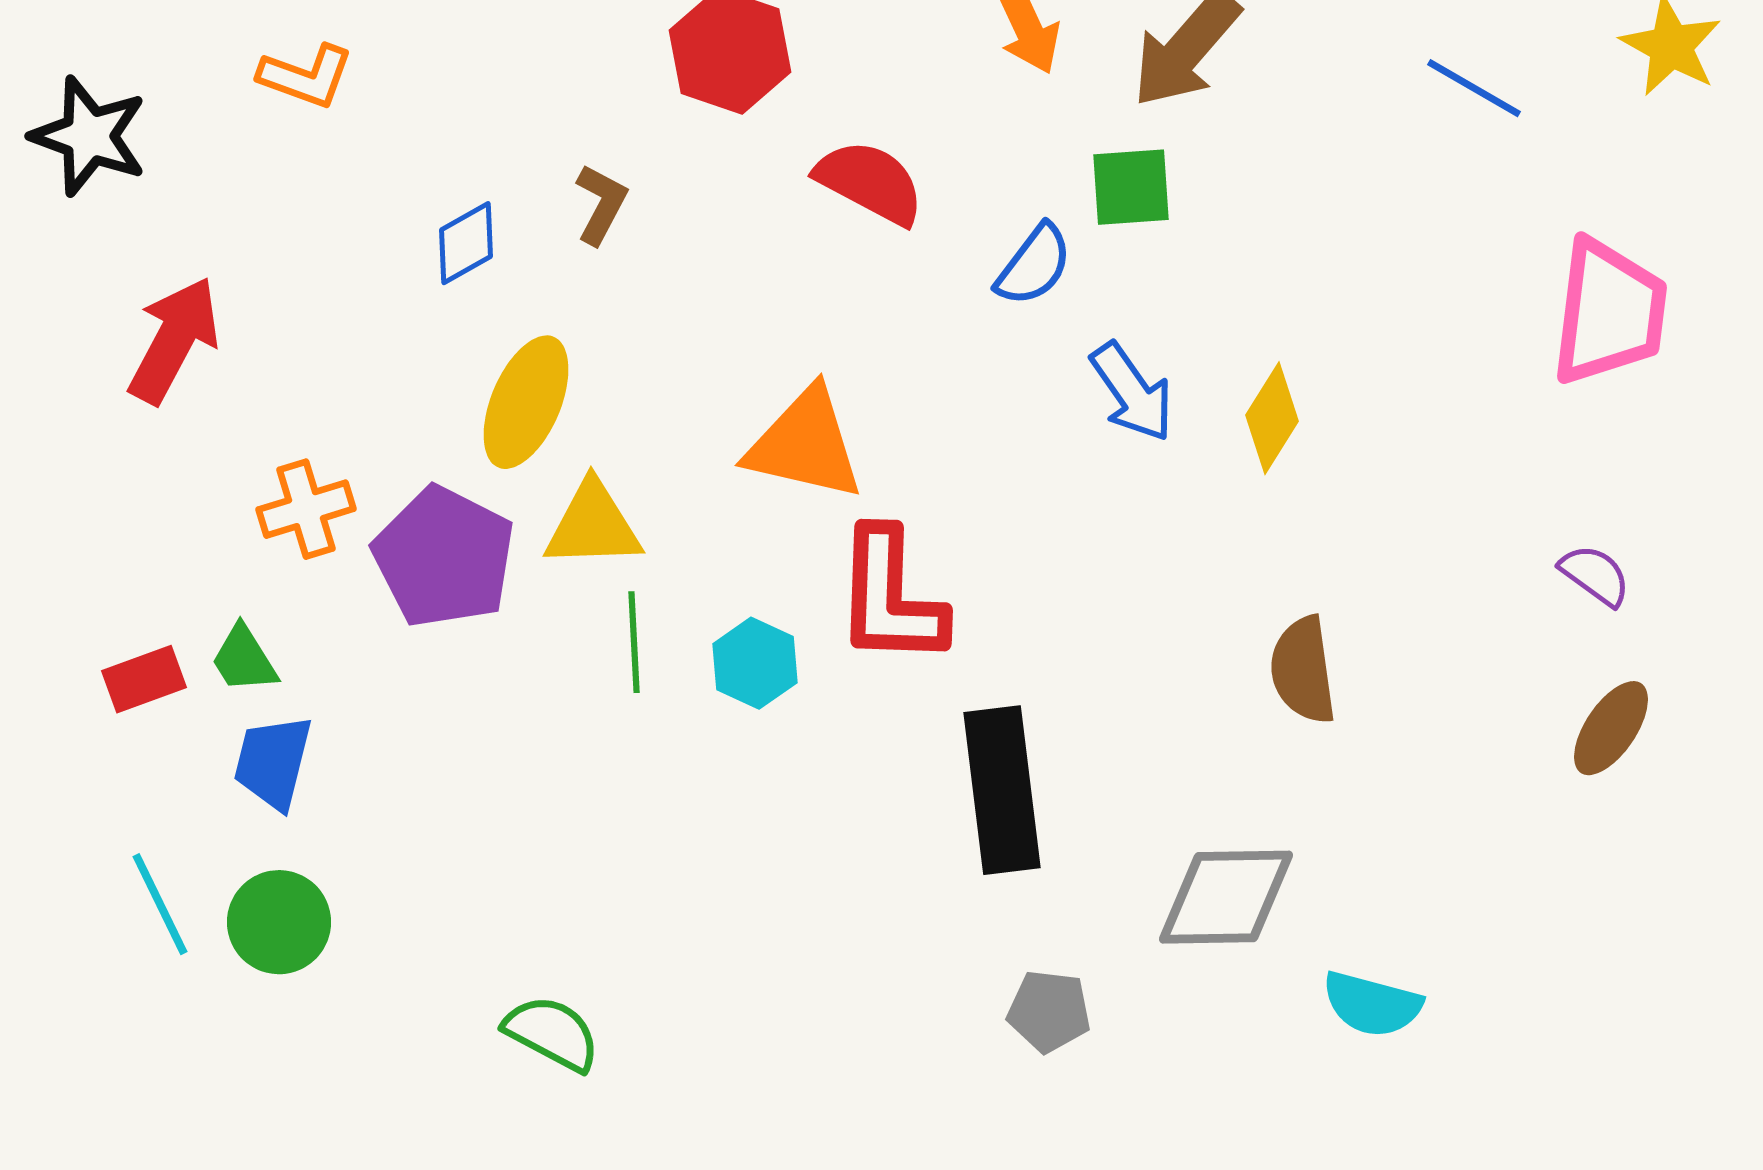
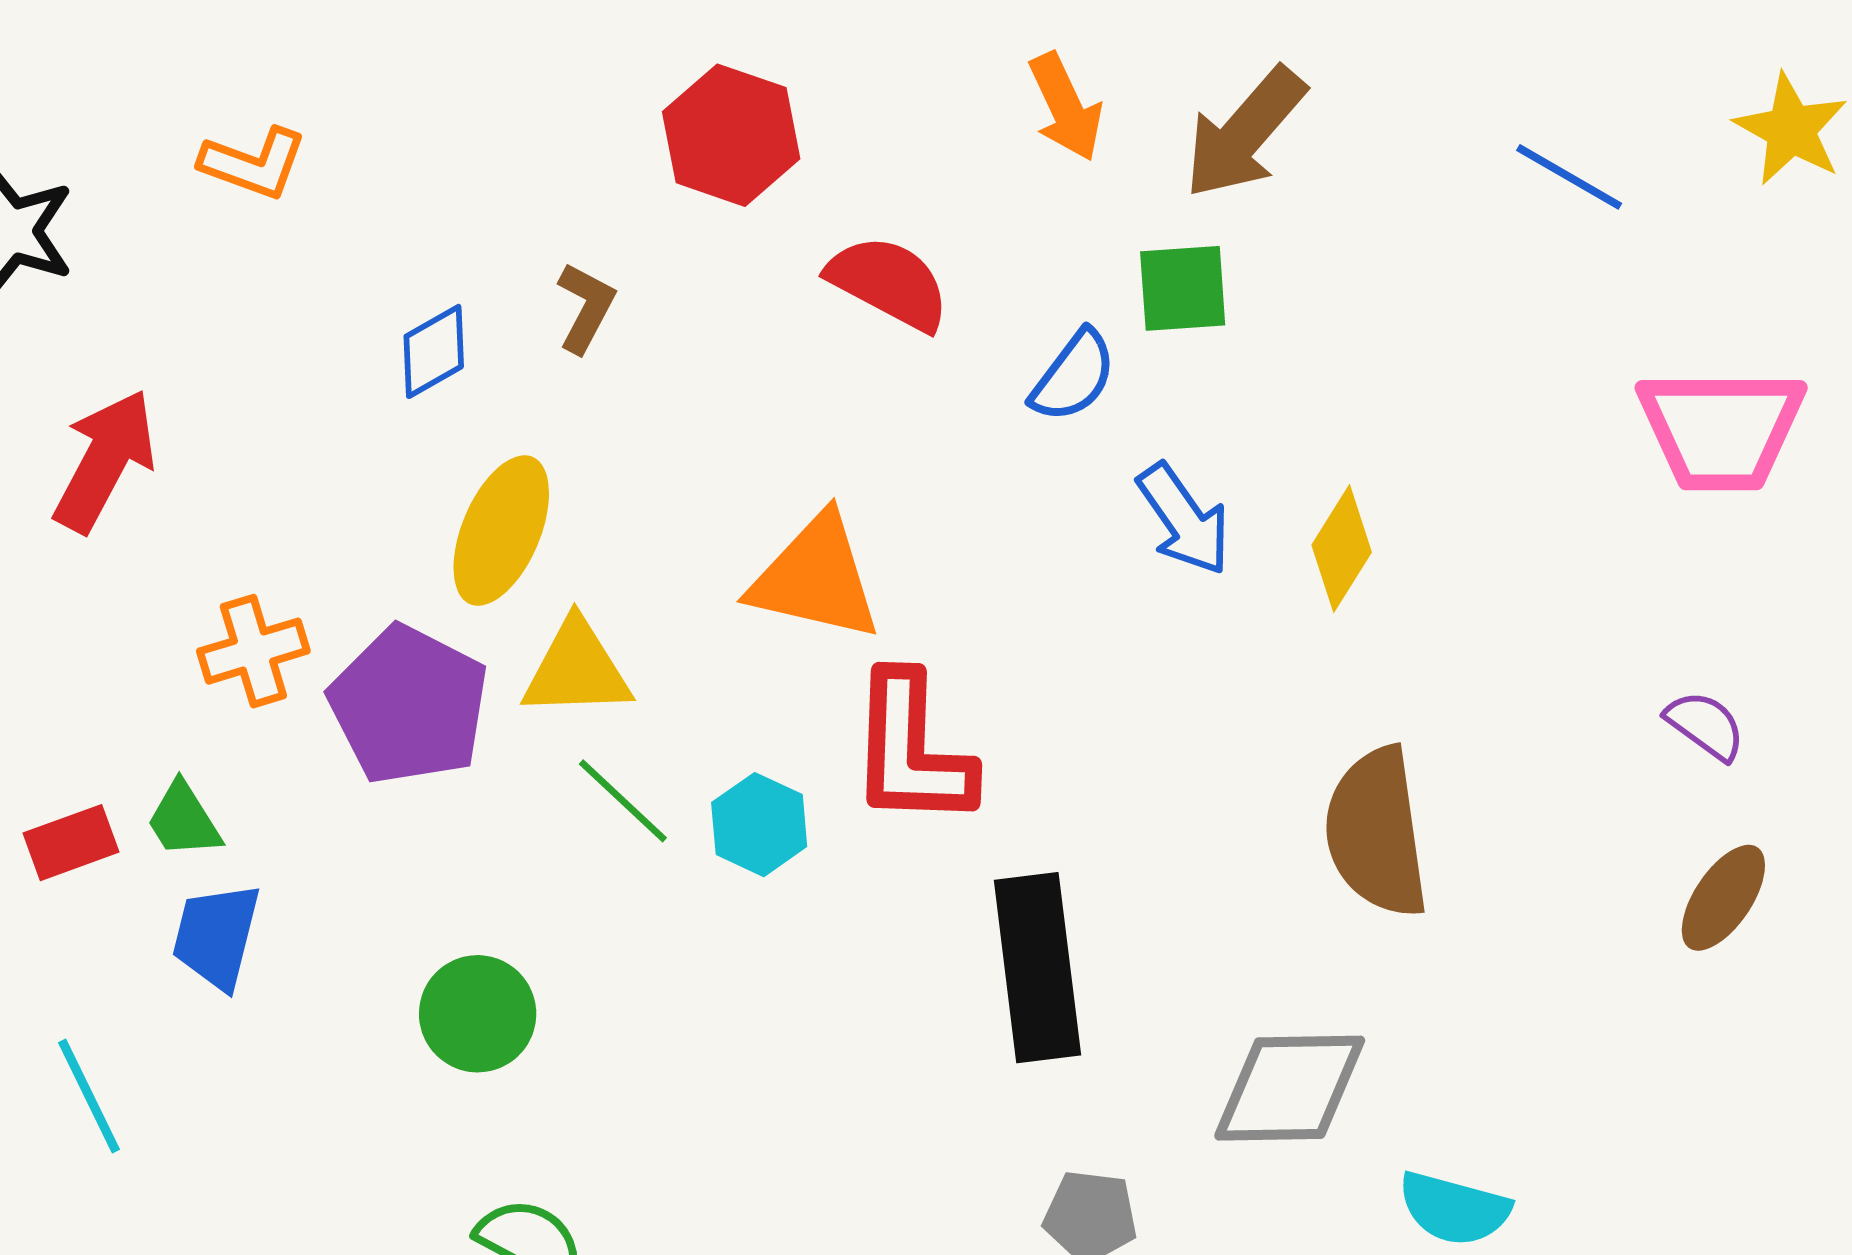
pink trapezoid: (1609, 312) -> (1721, 429), turned 83
green line: (634, 642) -> (623, 801), turned -44
brown semicircle: (1303, 670) -> (1376, 832), size x1.4
green circle: (279, 922) -> (478, 1014), moved

